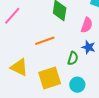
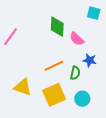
pink semicircle: (87, 25) -> (77, 39), moved, turned 119
orange line: (45, 41) -> (54, 66), moved

